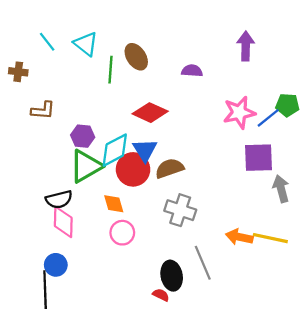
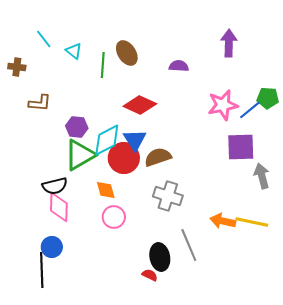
cyan triangle: (86, 44) -> (74, 51), moved, size x0.7

